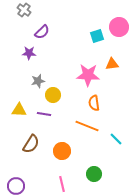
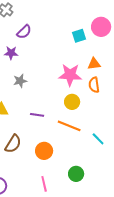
yellow circle: (53, 95) -> (72, 102), moved
orange semicircle: (94, 103) -> (94, 85), moved
purple line: (44, 114) -> (37, 115), moved

